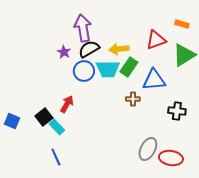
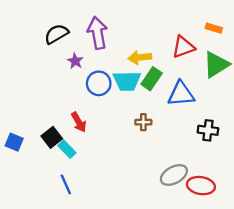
black semicircle: (89, 49) -> (56, 34), moved
brown cross: (133, 99) -> (143, 122), moved
red arrow: (67, 104) -> (79, 122), turned 120
gray ellipse: (148, 149) -> (174, 175), turned 35

